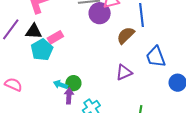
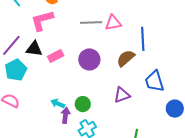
purple circle: (100, 13) -> (89, 59), moved
cyan pentagon: (42, 50) -> (16, 70), moved
green circle: (73, 83) -> (83, 104), moved

